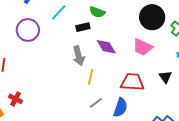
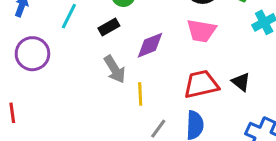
purple diamond: (106, 47) -> (150, 45), turned -65
black triangle: (165, 77) -> (241, 82), moved

